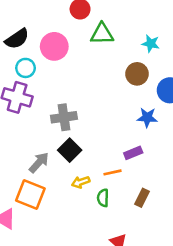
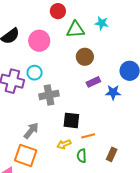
cyan star: (151, 44) -> (102, 23), moved
cyan circle: (26, 68) -> (35, 73), moved
brown circle: (137, 74) -> (85, 57), moved
black square: (70, 150) -> (71, 120), moved, turned -36
purple rectangle: (133, 153) -> (93, 82), moved

